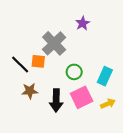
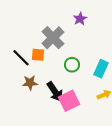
pink square: (82, 97) -> (69, 101), moved
black arrow: (56, 100) -> (55, 92), turned -35

